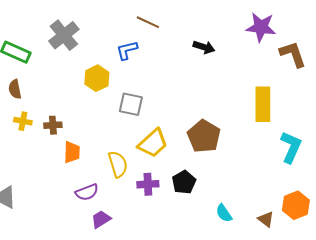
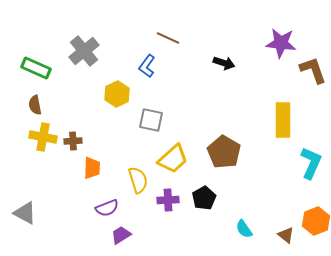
blue L-shape: (127, 50) -> (147, 66), turned -40
yellow cross: (23, 121) -> (43, 137), size x1.5

